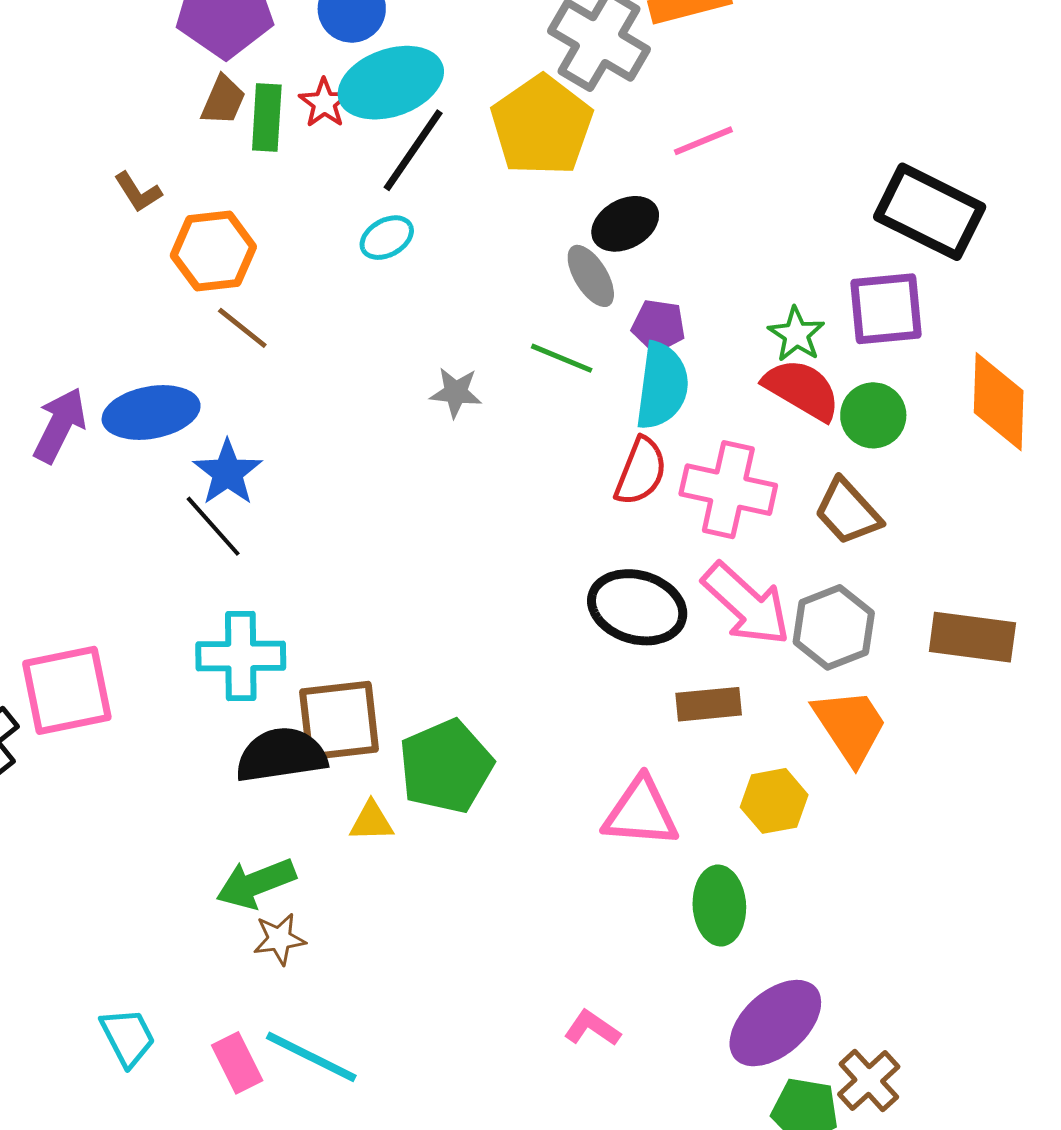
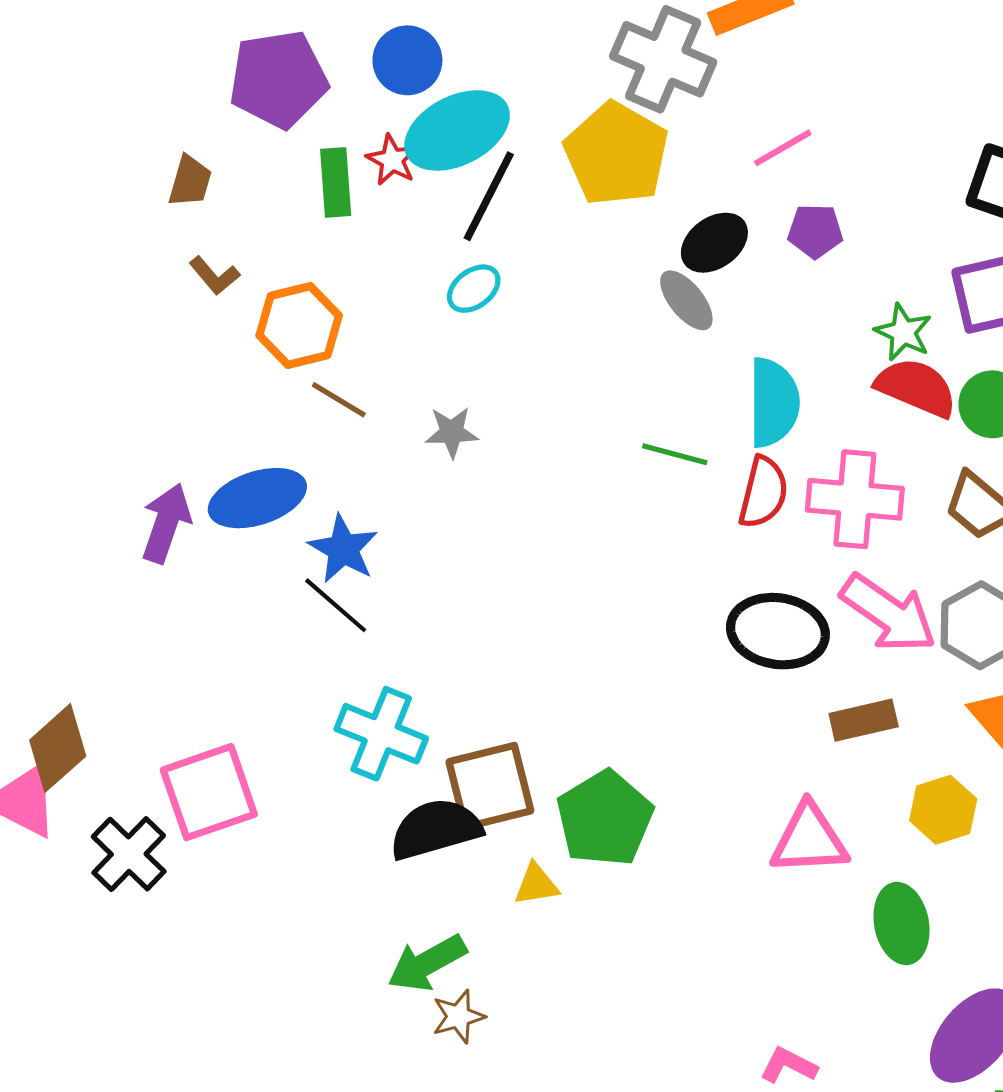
brown trapezoid: (223, 100) -> (190, 181), moved
purple pentagon: (659, 326) -> (815, 231), moved
green line: (562, 358) -> (675, 454), moved
gray star: (456, 392) -> (452, 432), moved
cyan cross: (241, 656) -> (381, 734), turned 30

